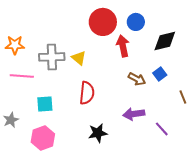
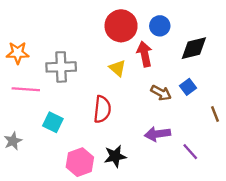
yellow triangle: (79, 58) -> (117, 68), moved
cyan square: (45, 104) -> (53, 122), turned 30
pink hexagon: (43, 138) -> (80, 162), moved

